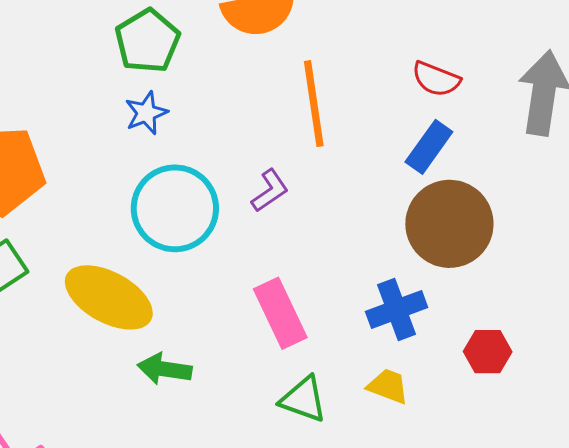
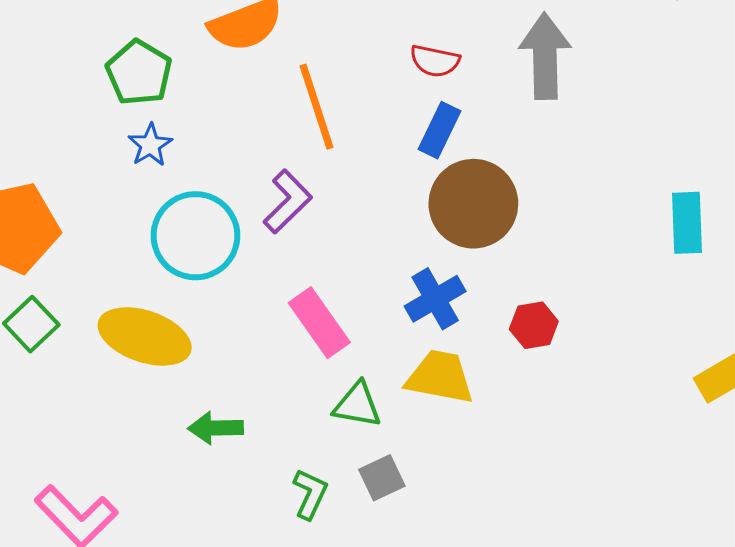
purple L-shape: (270, 191) -> (288, 202), size x1.4
green arrow: (165, 369) -> (216, 428), moved
yellow trapezoid: (388, 386) -> (440, 377), size x1.6

